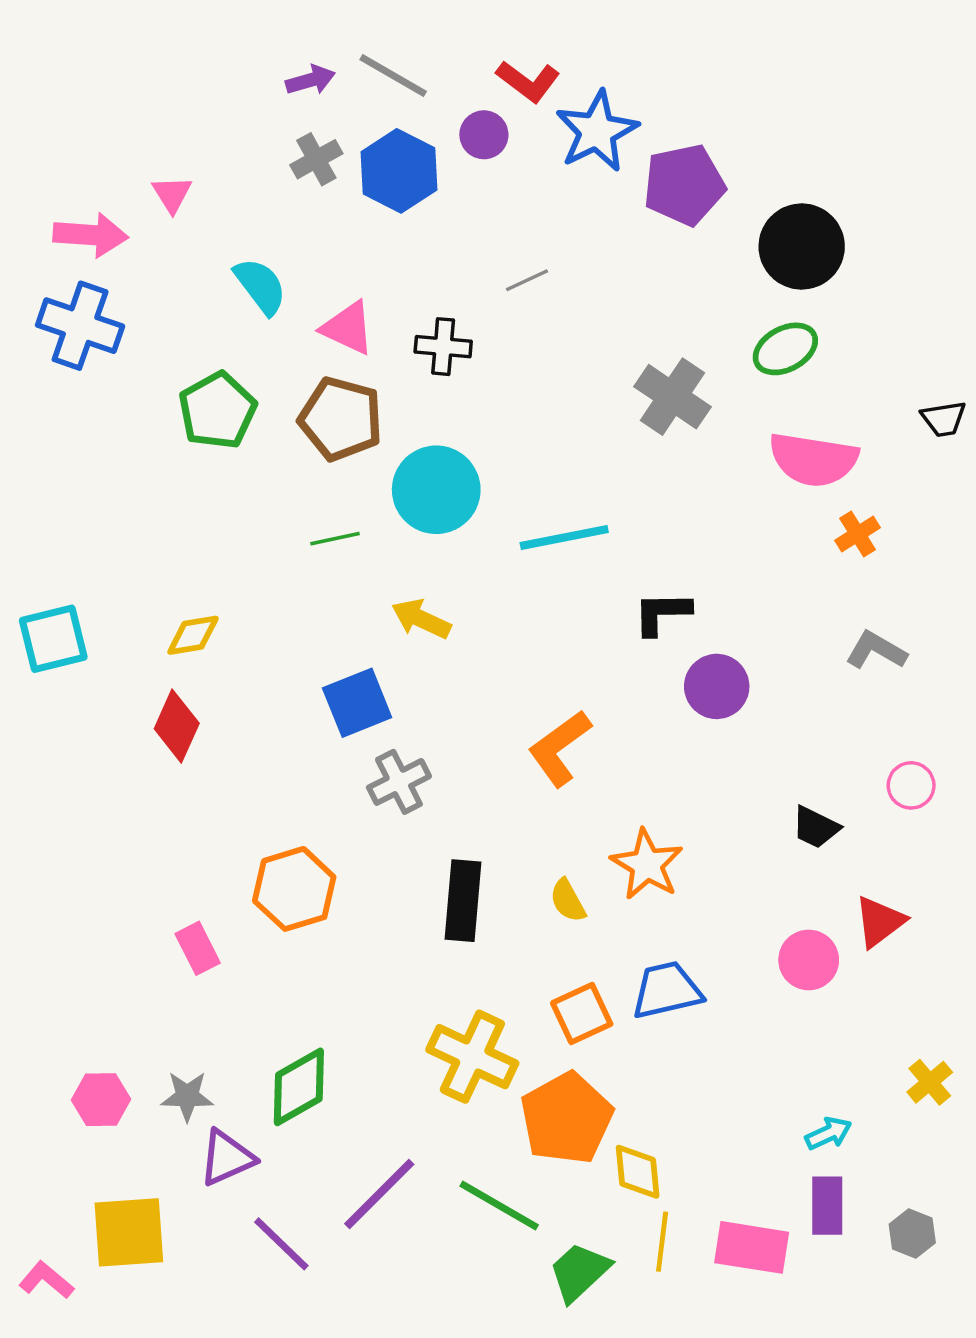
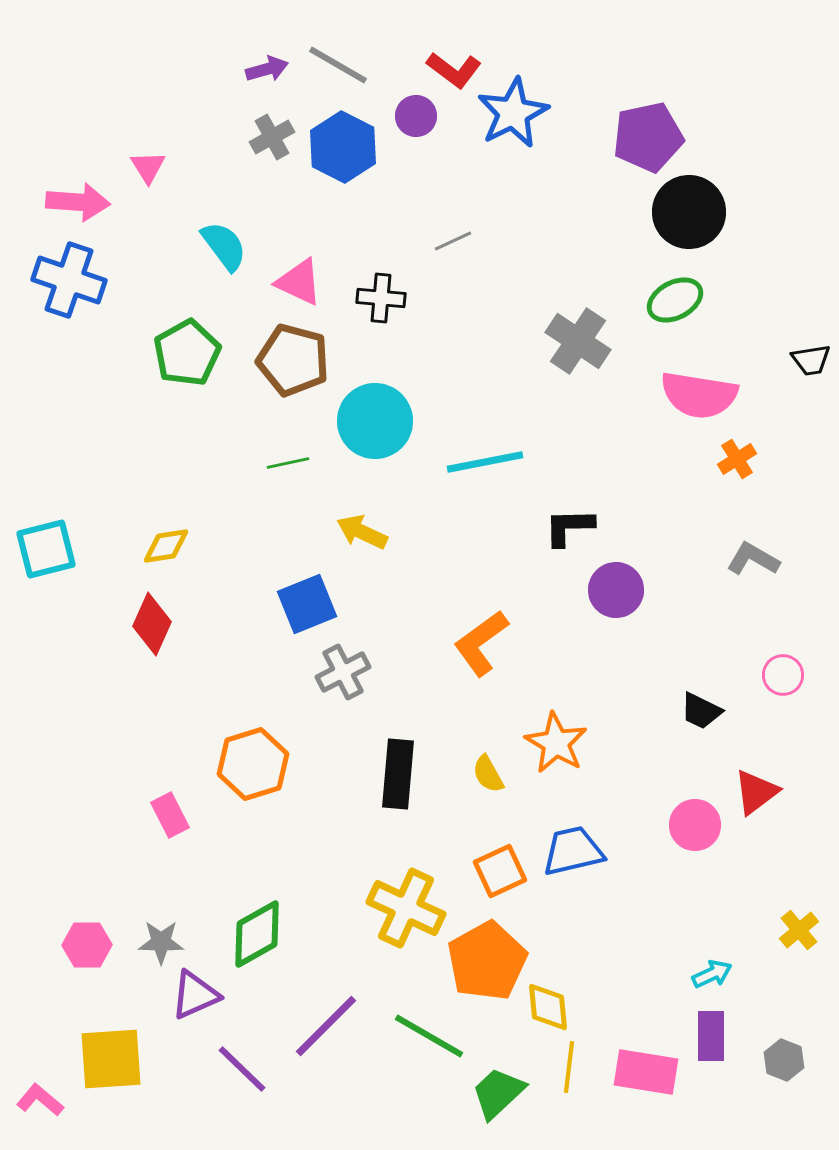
purple pentagon: (684, 185) -> (648, 137), moved

